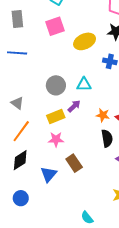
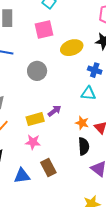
cyan triangle: (84, 84) -> (88, 93), moved
gray circle: (56, 85) -> (37, 71), moved
blue triangle: (49, 174) -> (22, 176), turned 36

